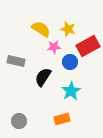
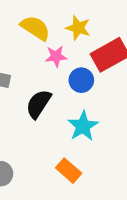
orange rectangle: (62, 119) -> (69, 171), turned 56

